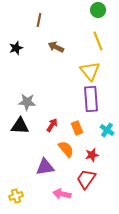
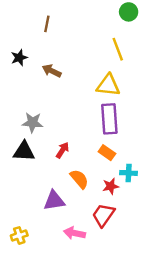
green circle: (98, 10) -> (129, 12), moved
brown arrow: (56, 47) -> (52, 71), moved
yellow triangle: (90, 71) -> (108, 85), turned -45
orange rectangle: (77, 128) -> (107, 153), moved, turned -32
cyan cross: (107, 130) -> (129, 173), moved, turned -32

